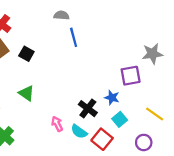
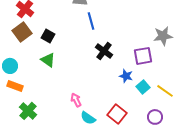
green triangle: (26, 93) -> (48, 60), moved
black cross: (88, 109) -> (104, 51), moved
cyan square: (120, 119) -> (143, 87), moved
cyan semicircle: (79, 132) -> (88, 118), moved

